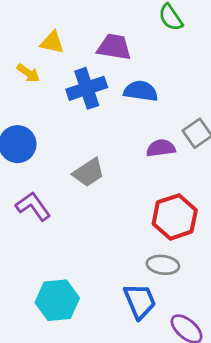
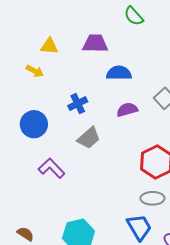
blue cross: (87, 88) -> (78, 104), moved, size x0.7
purple semicircle: (161, 148) -> (127, 110), moved

